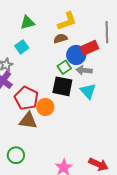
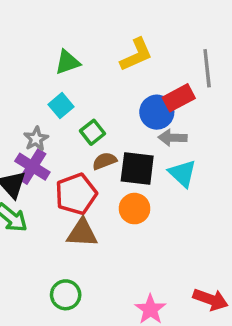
brown semicircle: (60, 38) -> (105, 161), moved
green square: (64, 67) -> (92, 132), moved
red pentagon: (26, 98) -> (76, 194), turned 30
orange circle: (45, 107) -> (135, 209), moved

